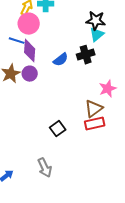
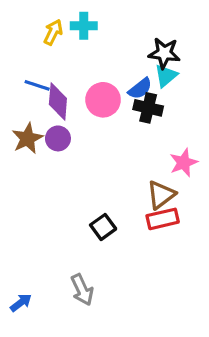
pink circle: (29, 24) -> (103, 100), moved
black cross: (86, 55) -> (148, 108), turned 30
blue semicircle: (61, 60) -> (140, 89), moved

